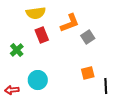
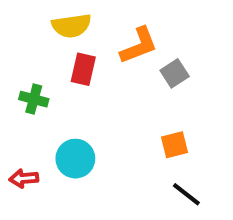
red rectangle: (42, 35) -> (83, 69), turned 35
green cross: (17, 50) -> (34, 99), turned -32
black line: (106, 86) -> (186, 194), moved, turned -49

